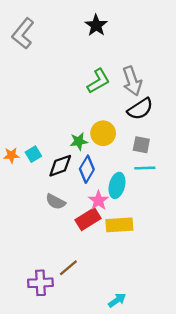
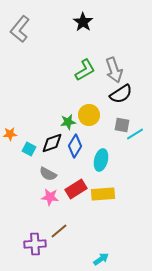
cyan square: (33, 154) -> (29, 149), moved, turned -32
cyan line: (145, 168) -> (135, 134), moved, turned -30
pink star: (98, 200) -> (50, 197), moved, turned -30

